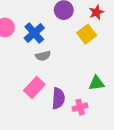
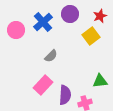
blue cross: (34, 33) -> (43, 22), moved
gray semicircle: (43, 56) -> (51, 56), turned -32

